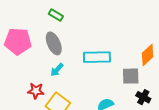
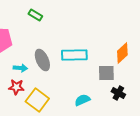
gray ellipse: (54, 43) -> (42, 60), moved
cyan arrow: (57, 70) -> (20, 68), moved, turned -128

